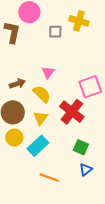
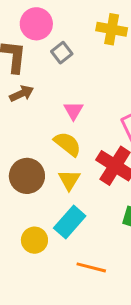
gray square: (55, 32) -> (62, 53), moved, turned -32
brown arrow: (17, 84) -> (22, 94), moved
yellow circle: (14, 138) -> (34, 240), moved

